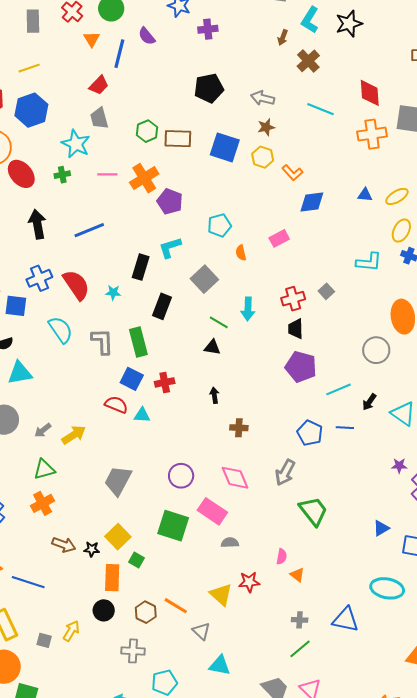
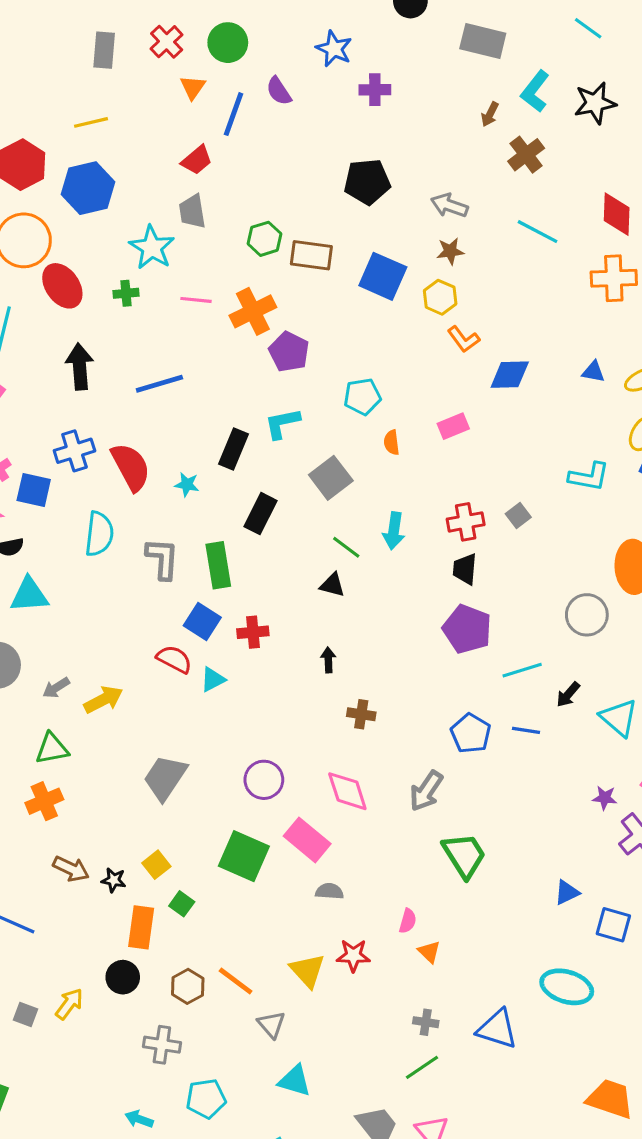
orange L-shape: (292, 173) -> (463, 339), moved
cyan semicircle: (61, 330) -> (99, 534), turned 36
cyan triangle: (142, 415) -> (213, 679), turned -36
yellow square: (118, 537) -> (156, 865), size x0.7

